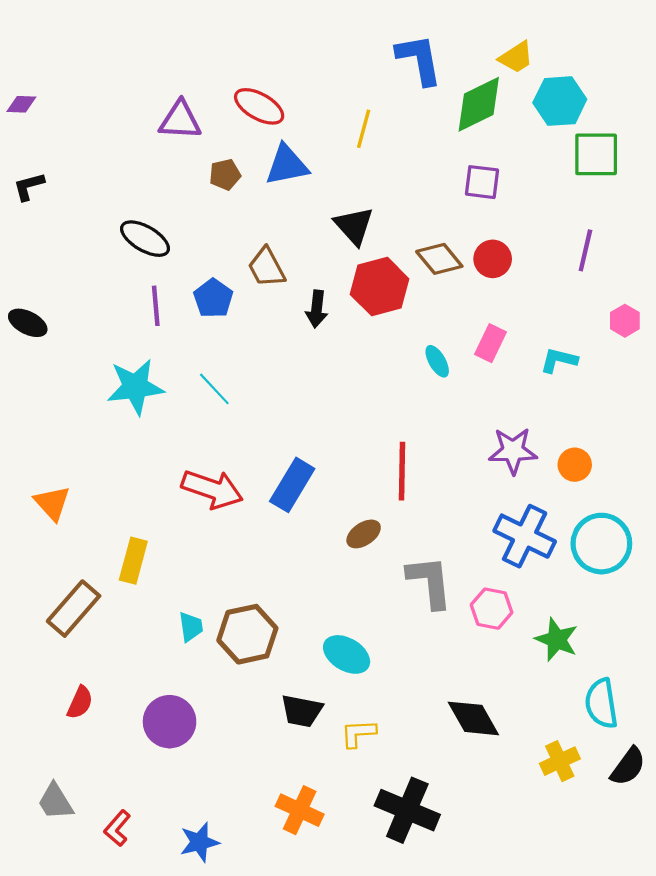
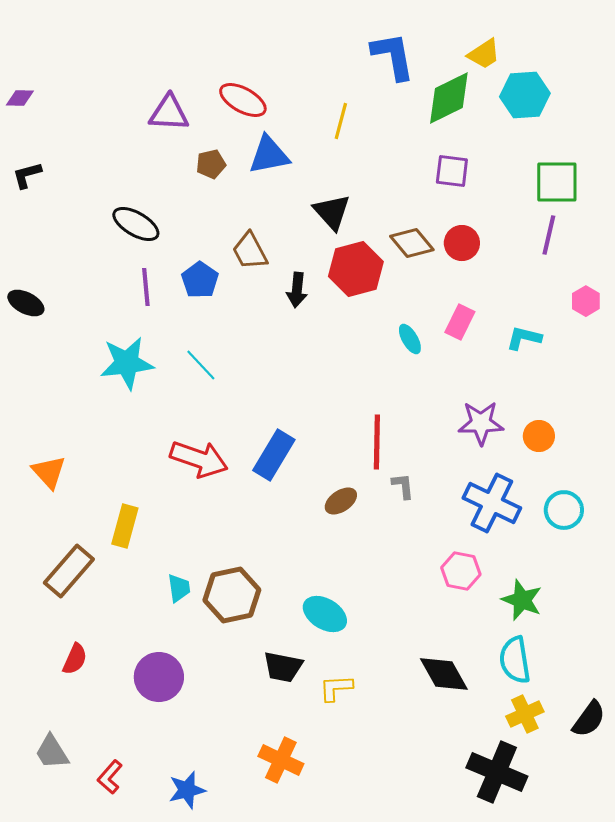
green square: (596, 154) -> (557, 182), moved
cyan circle: (601, 544) -> (564, 510), size x0.7
gray L-shape: (430, 582) -> (403, 486), moved, size x0.5
cyan semicircle: (601, 704) -> (515, 660), moved
black cross: (407, 810) -> (497, 772), moved

